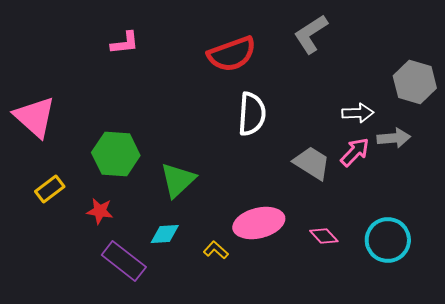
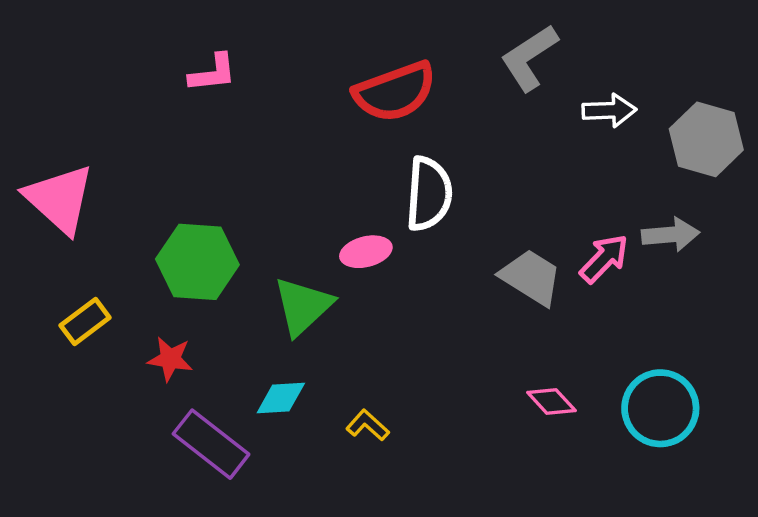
white arrow: (358, 113) -> (609, 110), moved
pink ellipse: (259, 223) -> (366, 252), moved, size x0.6

